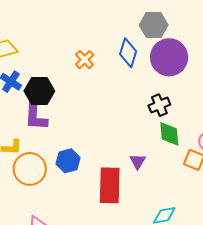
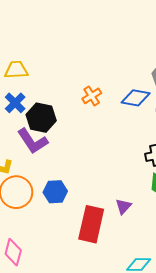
blue diamond: (128, 53) -> (136, 98), turned 72
purple L-shape: (36, 116) -> (33, 141), turned -48

